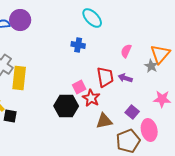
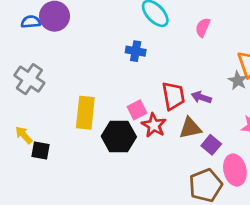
pink semicircle: (126, 51) -> (203, 27), moved
yellow rectangle: (19, 78) -> (85, 113), moved
brown triangle: (104, 121) -> (190, 128), moved

